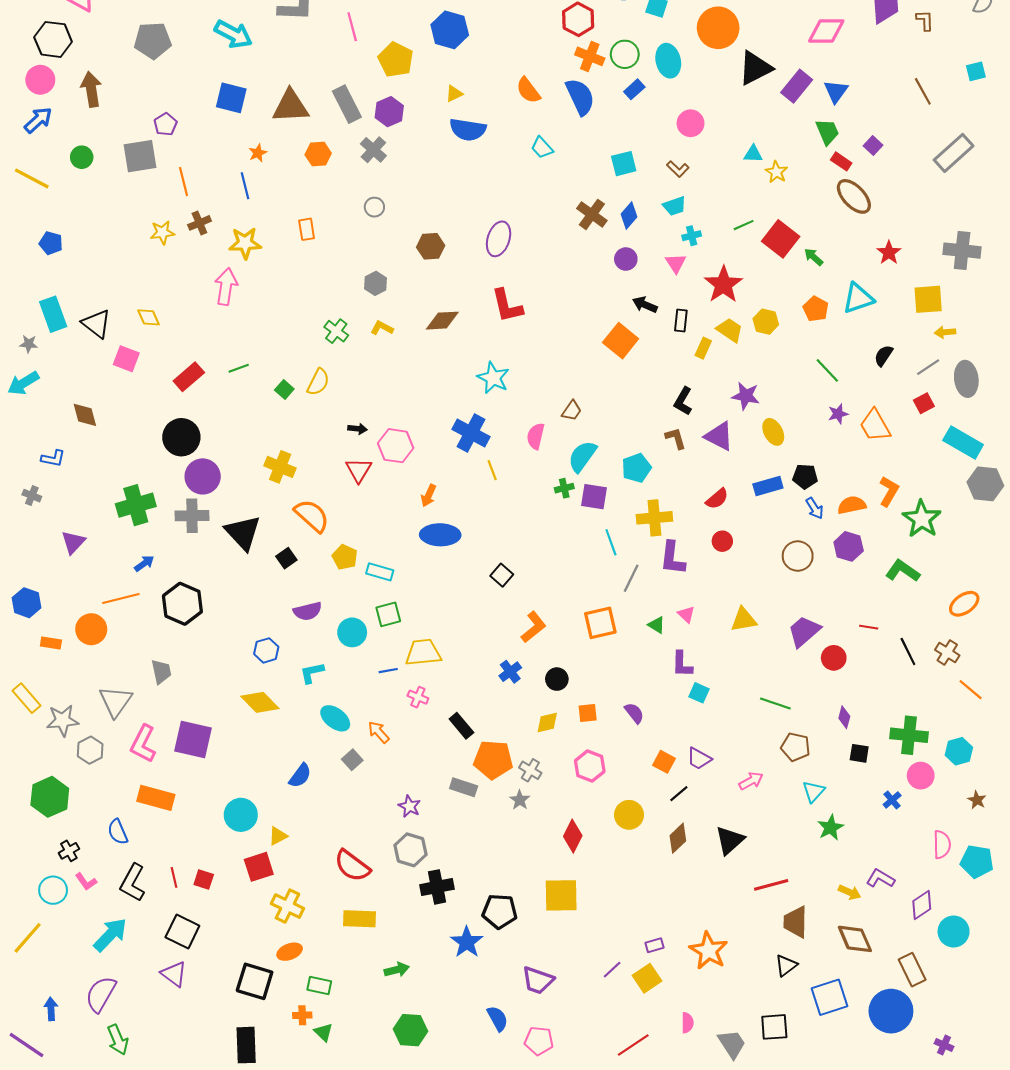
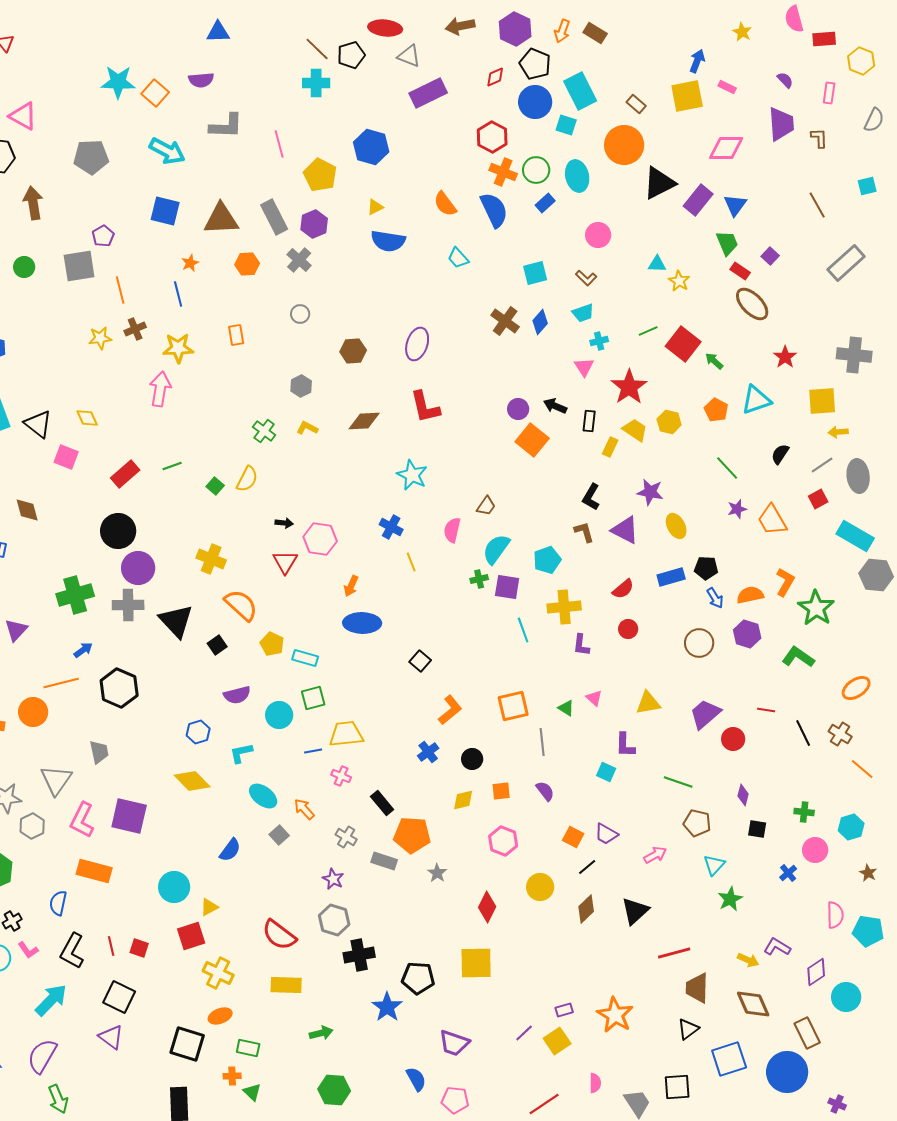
purple circle: (626, 259) -> (518, 409), moved
blue cross: (471, 433) -> (391, 527), size x0.7
purple L-shape: (672, 558) -> (581, 645), size x0.7
gray line: (631, 578) -> (542, 742), moved, turned -32
purple L-shape: (682, 664) -> (625, 745), moved
green cross: (909, 735) -> (804, 812), size x0.6
gray cross: (530, 770) -> (346, 837), moved
blue semicircle: (118, 832) -> (58, 903), turned 35

